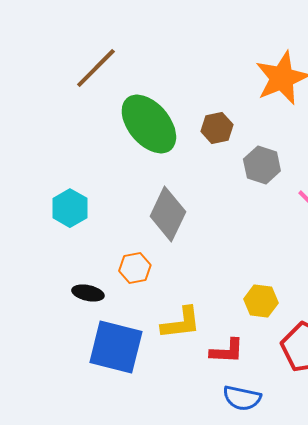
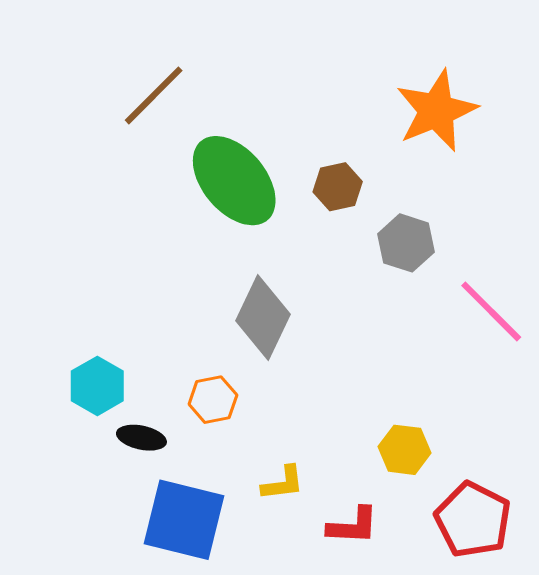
cyan hexagon: (70, 208) -> (97, 386), moved
yellow L-shape: (181, 323) -> (283, 483), size x0.7

